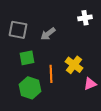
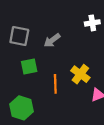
green hexagon: (30, 88) -> (21, 108), moved

